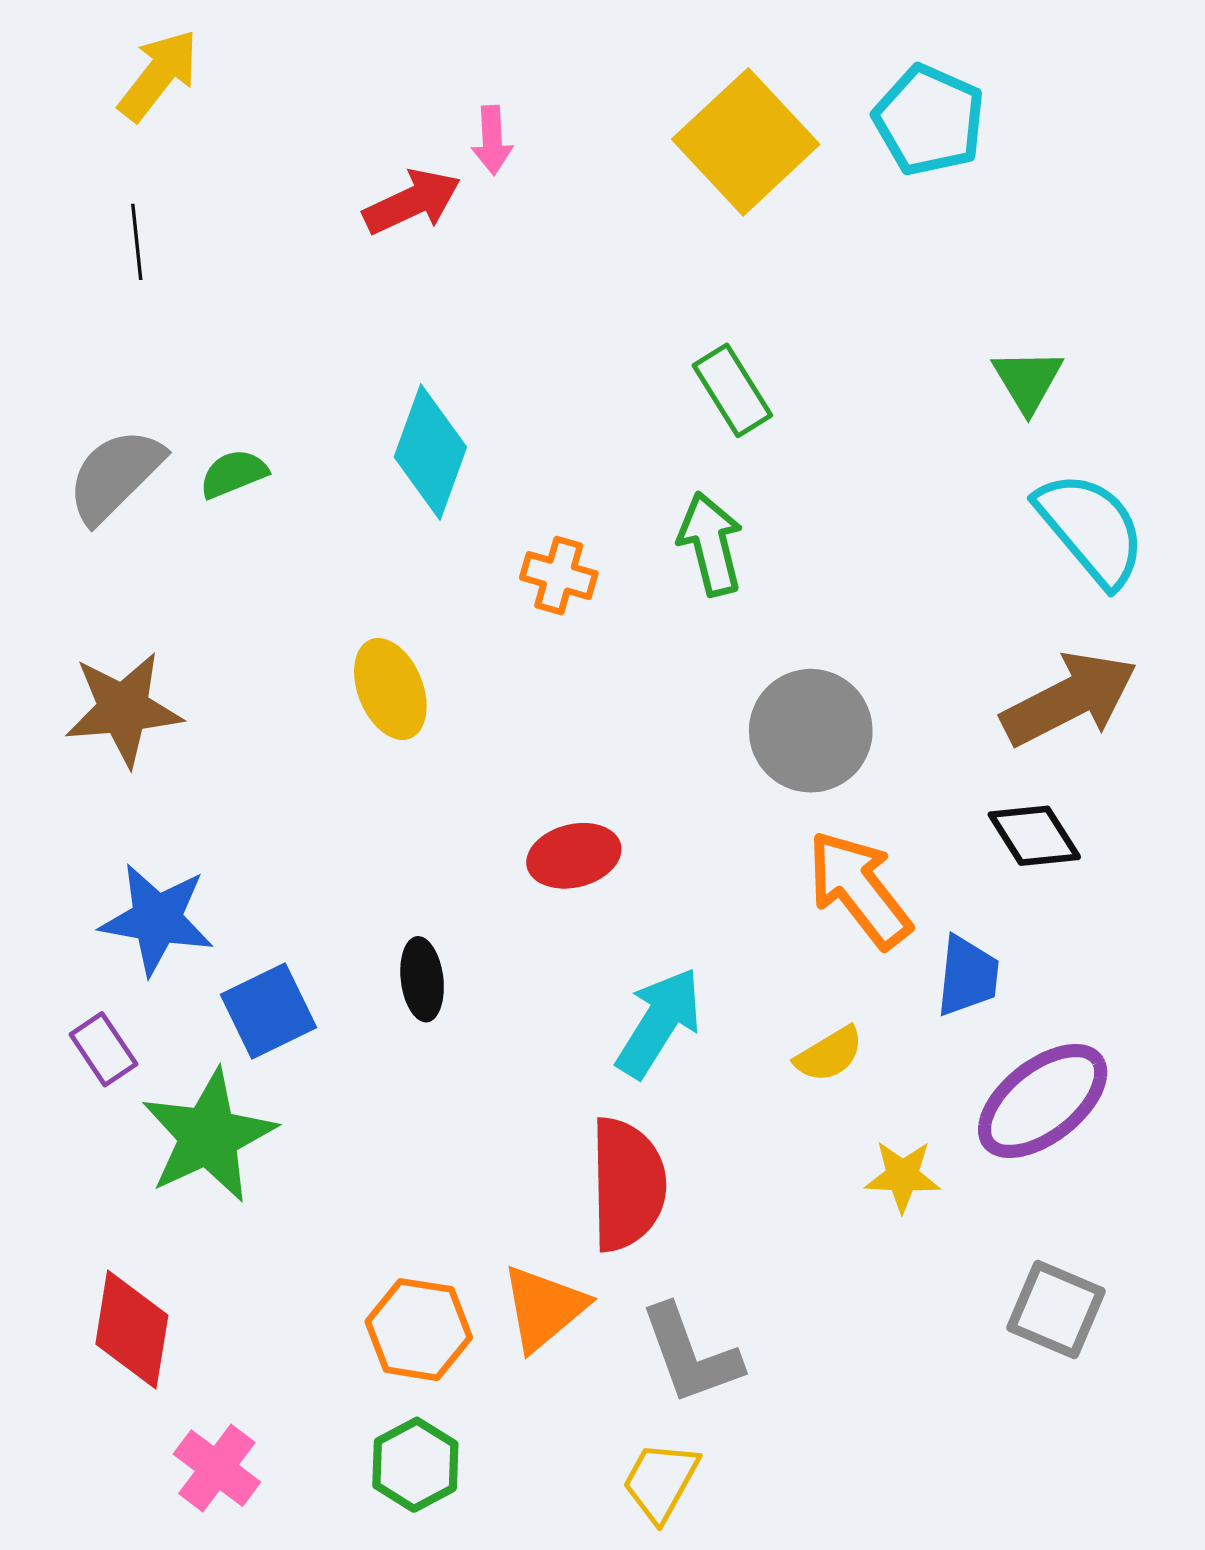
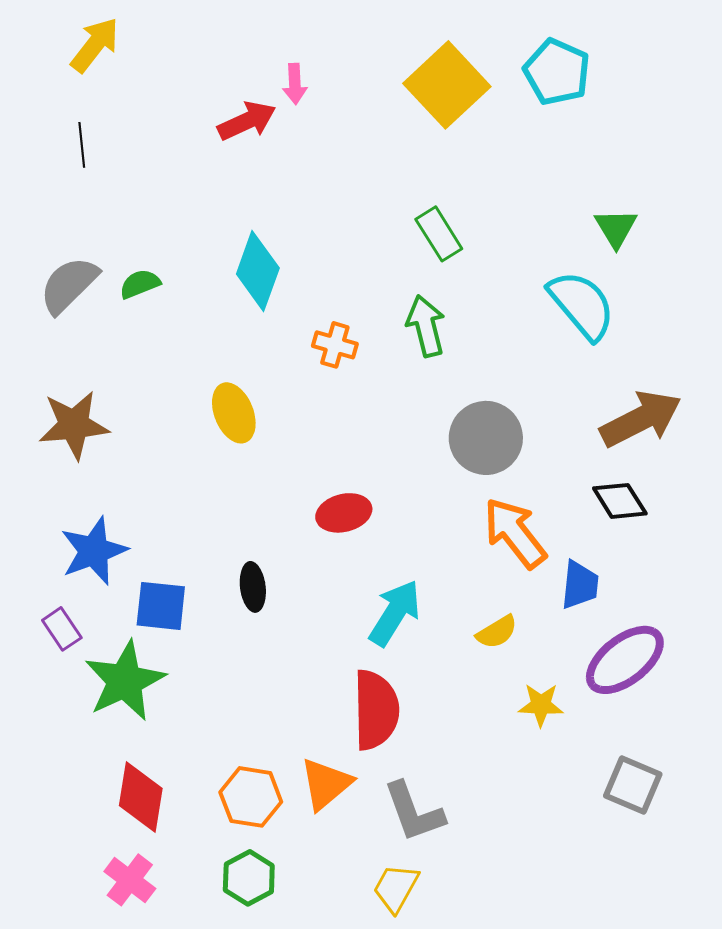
cyan semicircle: (1091, 529) -> (582, 305), moved
blue star: (157, 919) -> (94, 551), turned -30
blue square: (269, 1011) -> (161, 606), turned 32
red diamond: (132, 1330) -> (141, 797), moved

